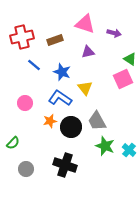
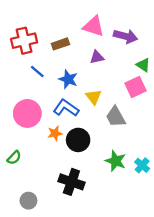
purple arrow: (114, 33) -> (126, 36), size x1.5
pink circle: (25, 103) -> (27, 113), size x1.6
gray trapezoid: (97, 121) -> (116, 117), moved
gray circle: (26, 169) -> (28, 201), moved

